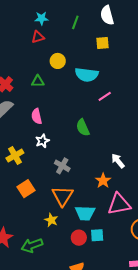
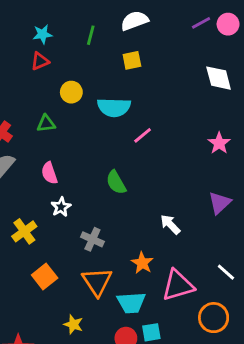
white semicircle: (107, 15) -> (134, 21), turned 90
orange star: (103, 181) -> (142, 263), moved
yellow star: (51, 220) -> (73, 324), moved

